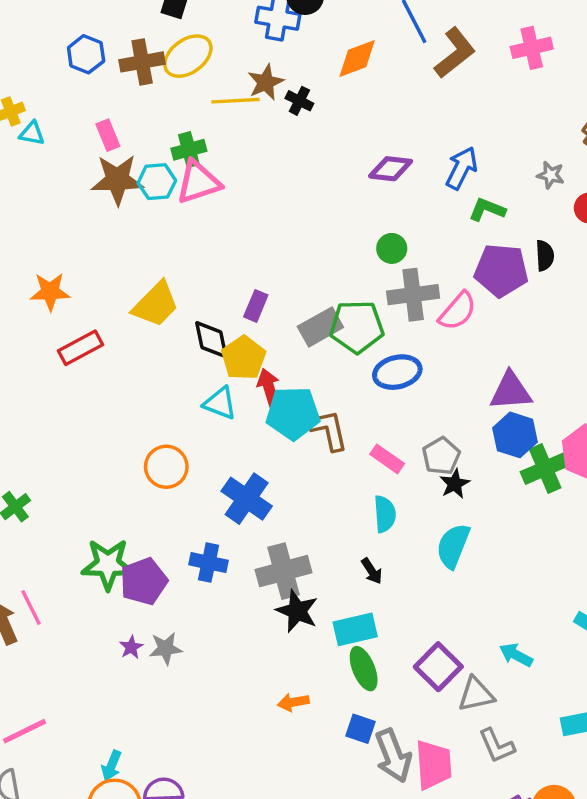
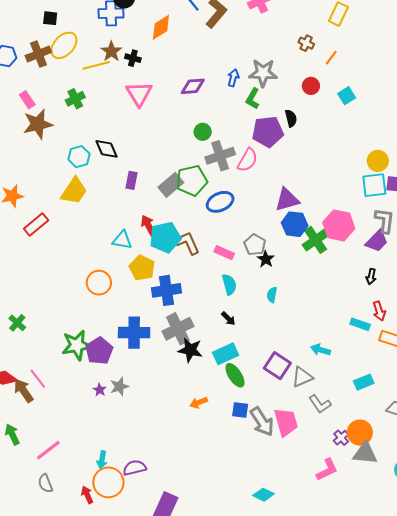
blue arrow: (462, 168) -> (233, 78), size x0.7
gray star: (551, 175) -> (263, 73), moved, size x1.8
cyan hexagon: (157, 182) -> (79, 157), moved
pink triangle: (198, 182) -> (139, 94), moved, turned -32
green L-shape: (487, 210) -> (253, 99), turned -70
black diamond: (211, 340) -> (106, 149), moved
yellow pentagon: (243, 358) -> (142, 268), moved
blue cross: (247, 499) -> (166, 290), moved, turned -32
cyan semicircle: (453, 546) -> (272, 295), size x0.6
blue cross: (209, 563) -> (134, 333), size x1.4

